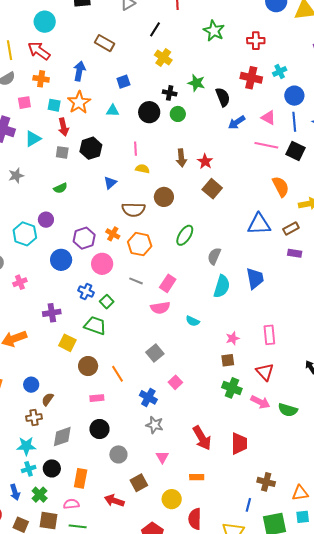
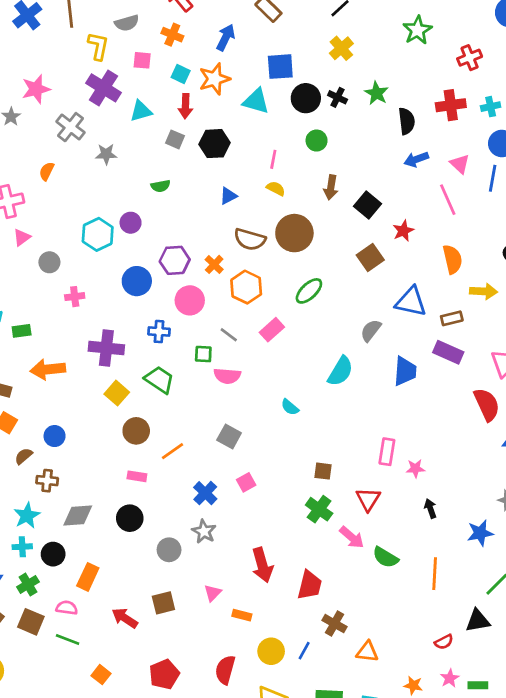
red cross: (256, 41) -> (470, 58), turned -36
red cross: (251, 78) -> (451, 105), turned -35
blue square: (123, 82) -> (280, 67), size x1.5
cyan triangle: (113, 111) -> (256, 101), size x1.5
black circle: (149, 112) -> (306, 98), moved
green circle: (178, 114) -> (317, 141), moved
pink line: (266, 145) -> (448, 200), turned 40
black square: (296, 151) -> (367, 205), moved
red star: (205, 161) -> (403, 231), moved
brown square: (212, 189) -> (370, 258), moved
brown circle: (164, 197) -> (294, 233), size x1.4
purple rectangle: (295, 253) -> (448, 352), size x1.5
gray semicircle: (214, 256) -> (371, 330), moved
blue trapezoid: (255, 278) -> (405, 371), moved
pink rectangle: (168, 283) -> (272, 330), moved
blue cross: (86, 291) -> (159, 332), turned -35
green square: (107, 302) -> (203, 354), moved, turned 32
pink semicircle: (160, 308) -> (227, 376), moved
purple cross: (52, 313) -> (106, 348), size x1.4
pink star: (233, 338) -> (415, 468), moved
gray square: (155, 353) -> (229, 436), turned -36
orange line: (118, 374) -> (173, 451), turned 72
brown semicircle: (48, 399) -> (24, 456), moved
cyan star: (26, 446) -> (27, 516), turned 30
gray circle: (118, 454) -> (169, 550), moved
pink triangle: (162, 457) -> (213, 593), moved
brown cross: (266, 482) -> (334, 624), moved
orange triangle: (300, 493) -> (367, 652), moved
yellow circle: (172, 499) -> (271, 651), moved
blue line: (248, 505) -> (304, 651), moved

